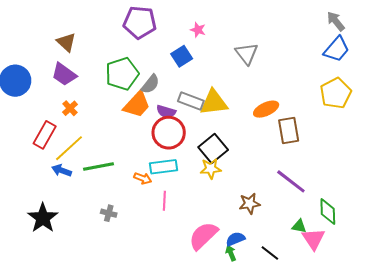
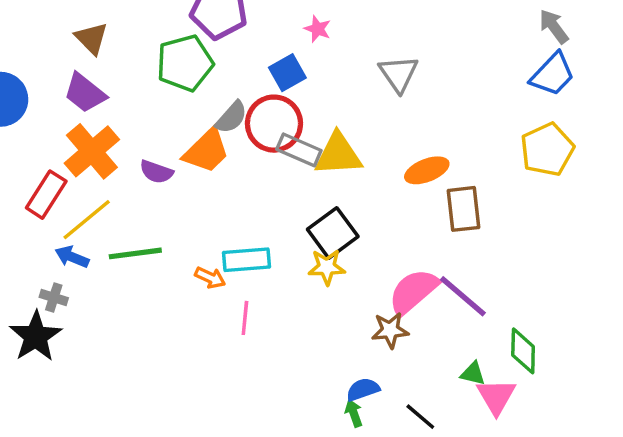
green pentagon: (122, 74) -> (185, 63), moved
orange cross: (70, 108) -> (92, 151), size x2.0
purple semicircle: (166, 112) -> (156, 172), moved
red circle: (169, 133) -> (274, 124), moved
gray cross: (109, 213) -> (54, 298), moved
pink semicircle: (203, 236) -> (413, 292), moved

